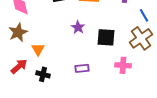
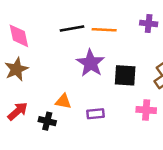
purple star: (78, 27) -> (91, 63), size x1.6
orange triangle: (38, 49) -> (63, 101), moved, turned -48

